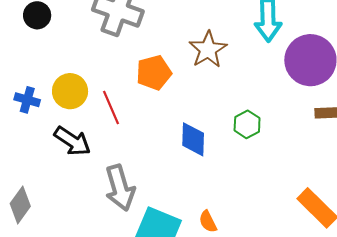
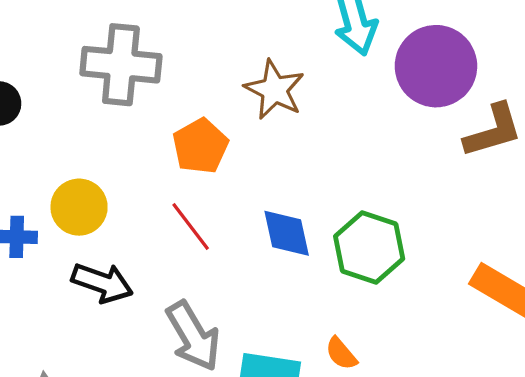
red line: (111, 108) -> (191, 227), moved
green hexagon: (247, 124) -> (369, 248), moved, size x1.6

